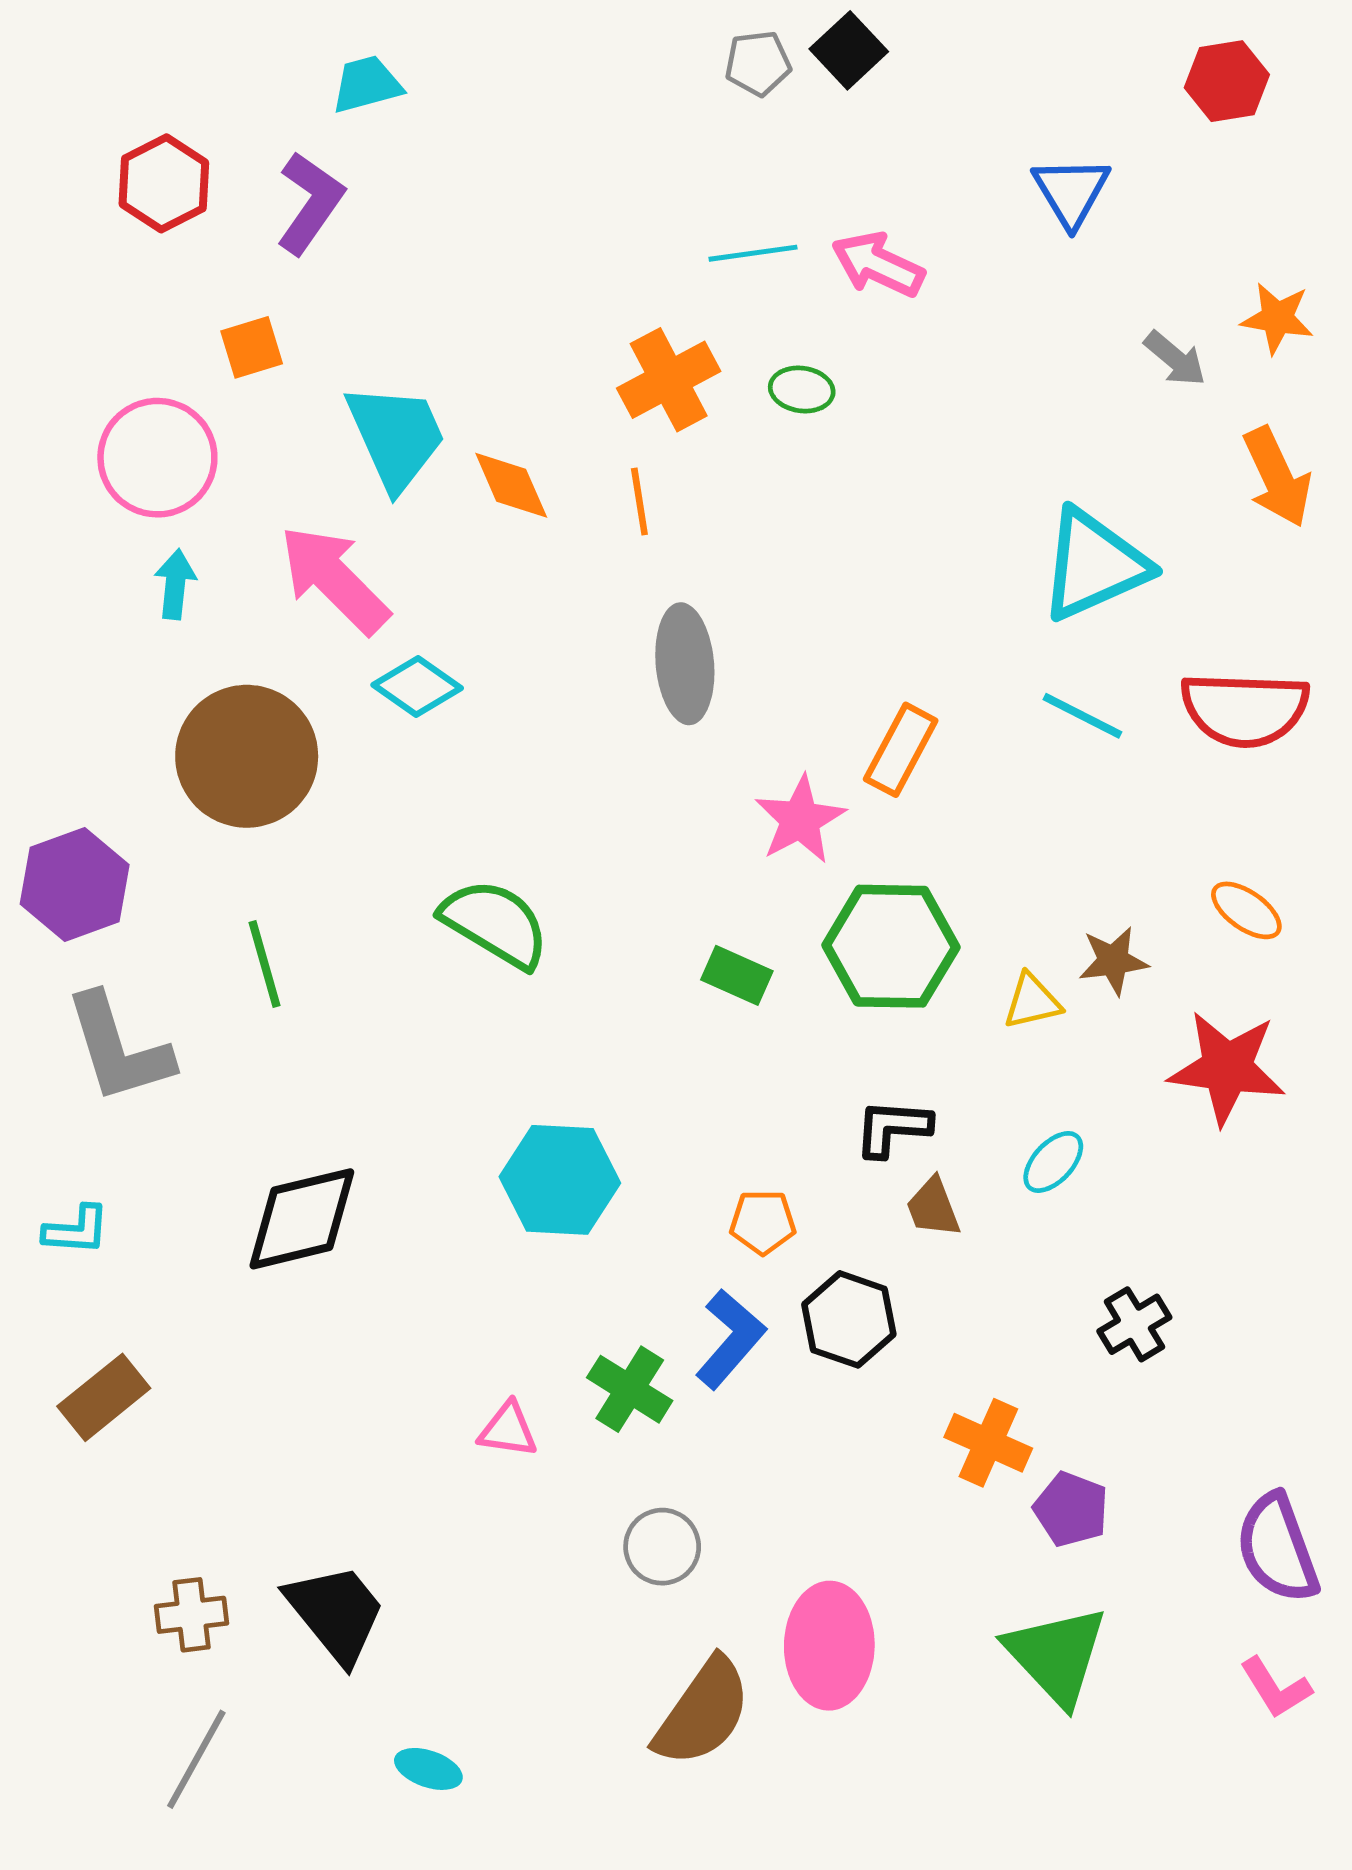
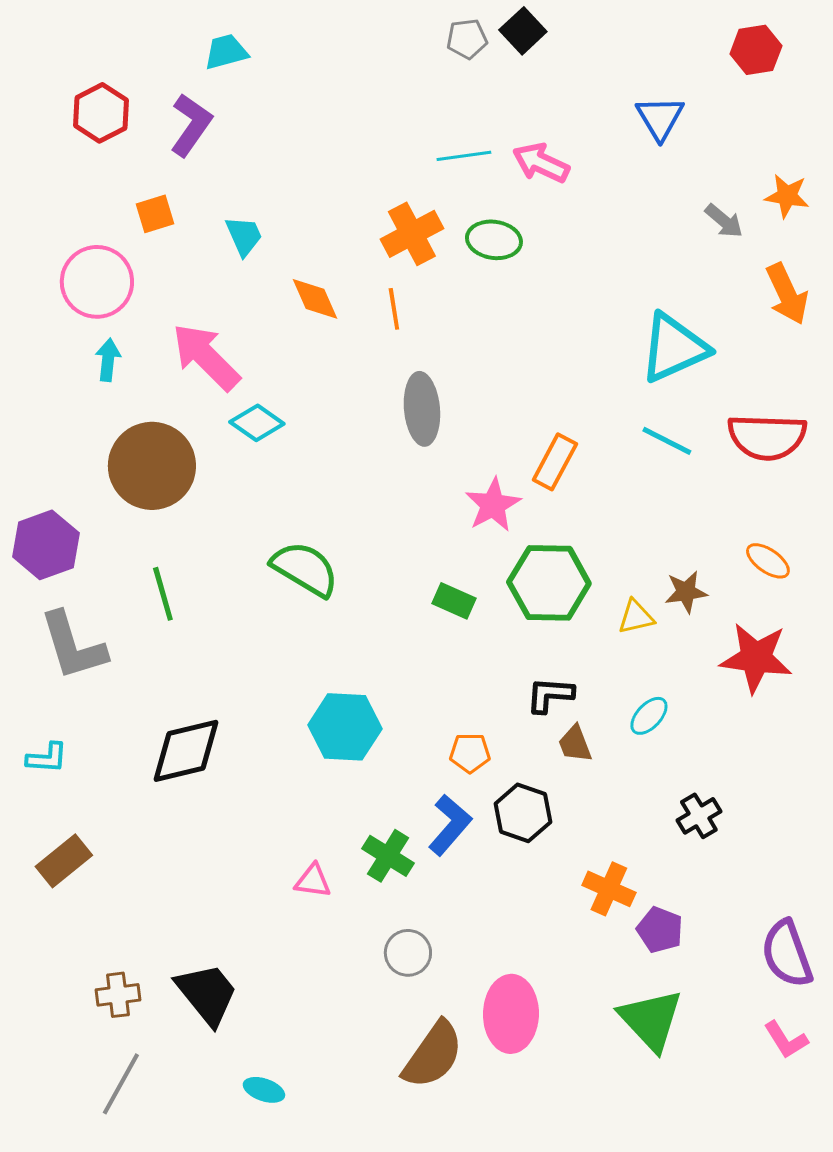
green ellipse: (802, 389) -> (494, 240), size x1.4
cyan trapezoid: (396, 437) -> (244, 236), moved, size x0.6

